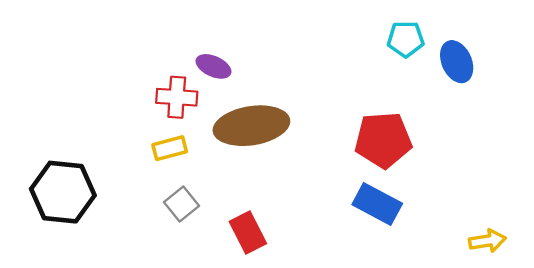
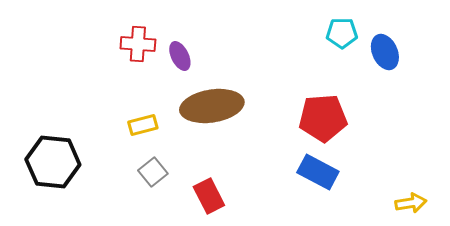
purple ellipse: (213, 66) -> (180, 56), turned 40
red cross: (177, 97) -> (138, 44), moved

